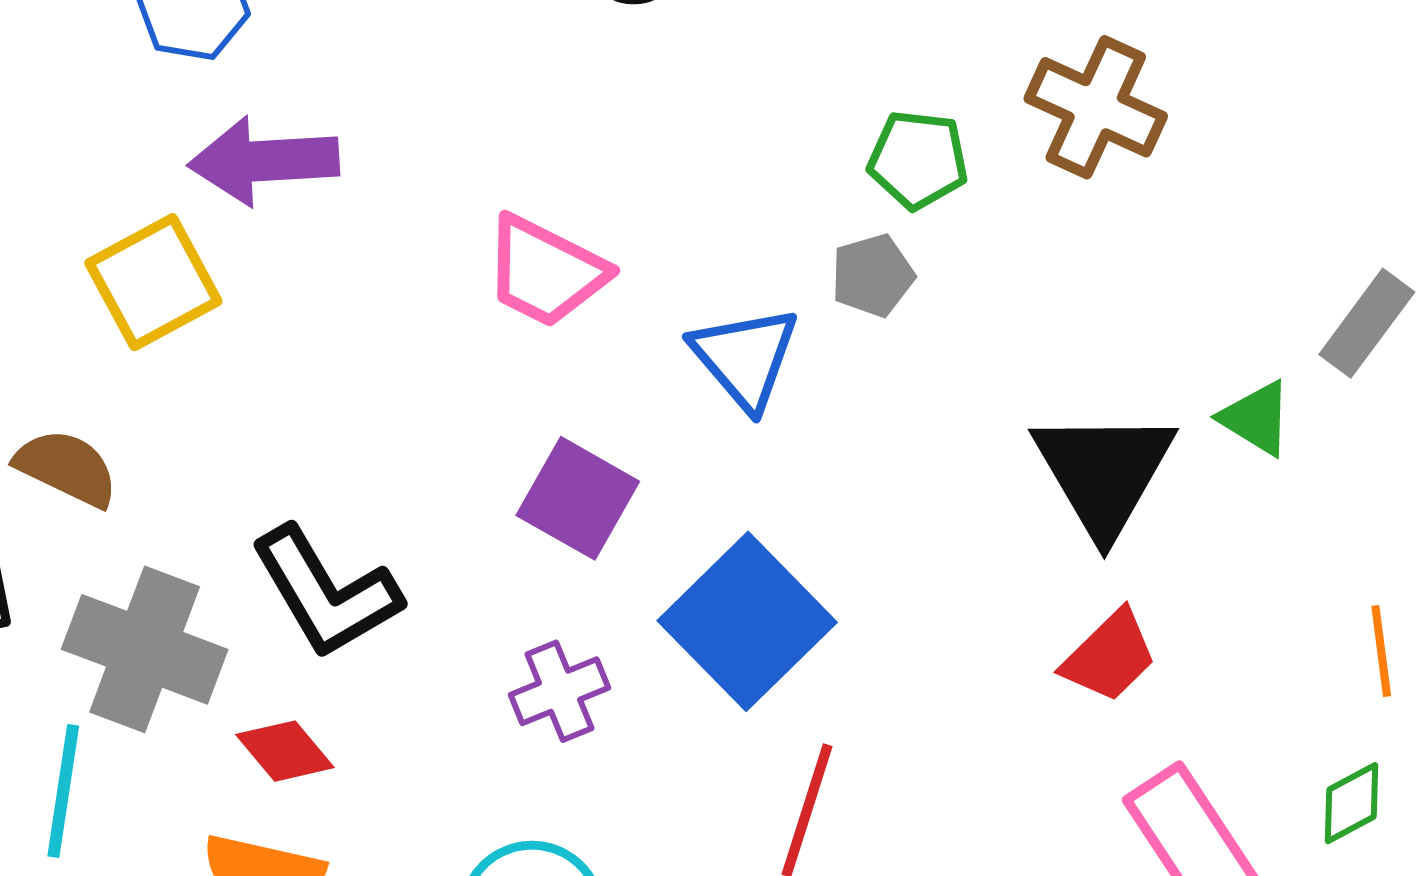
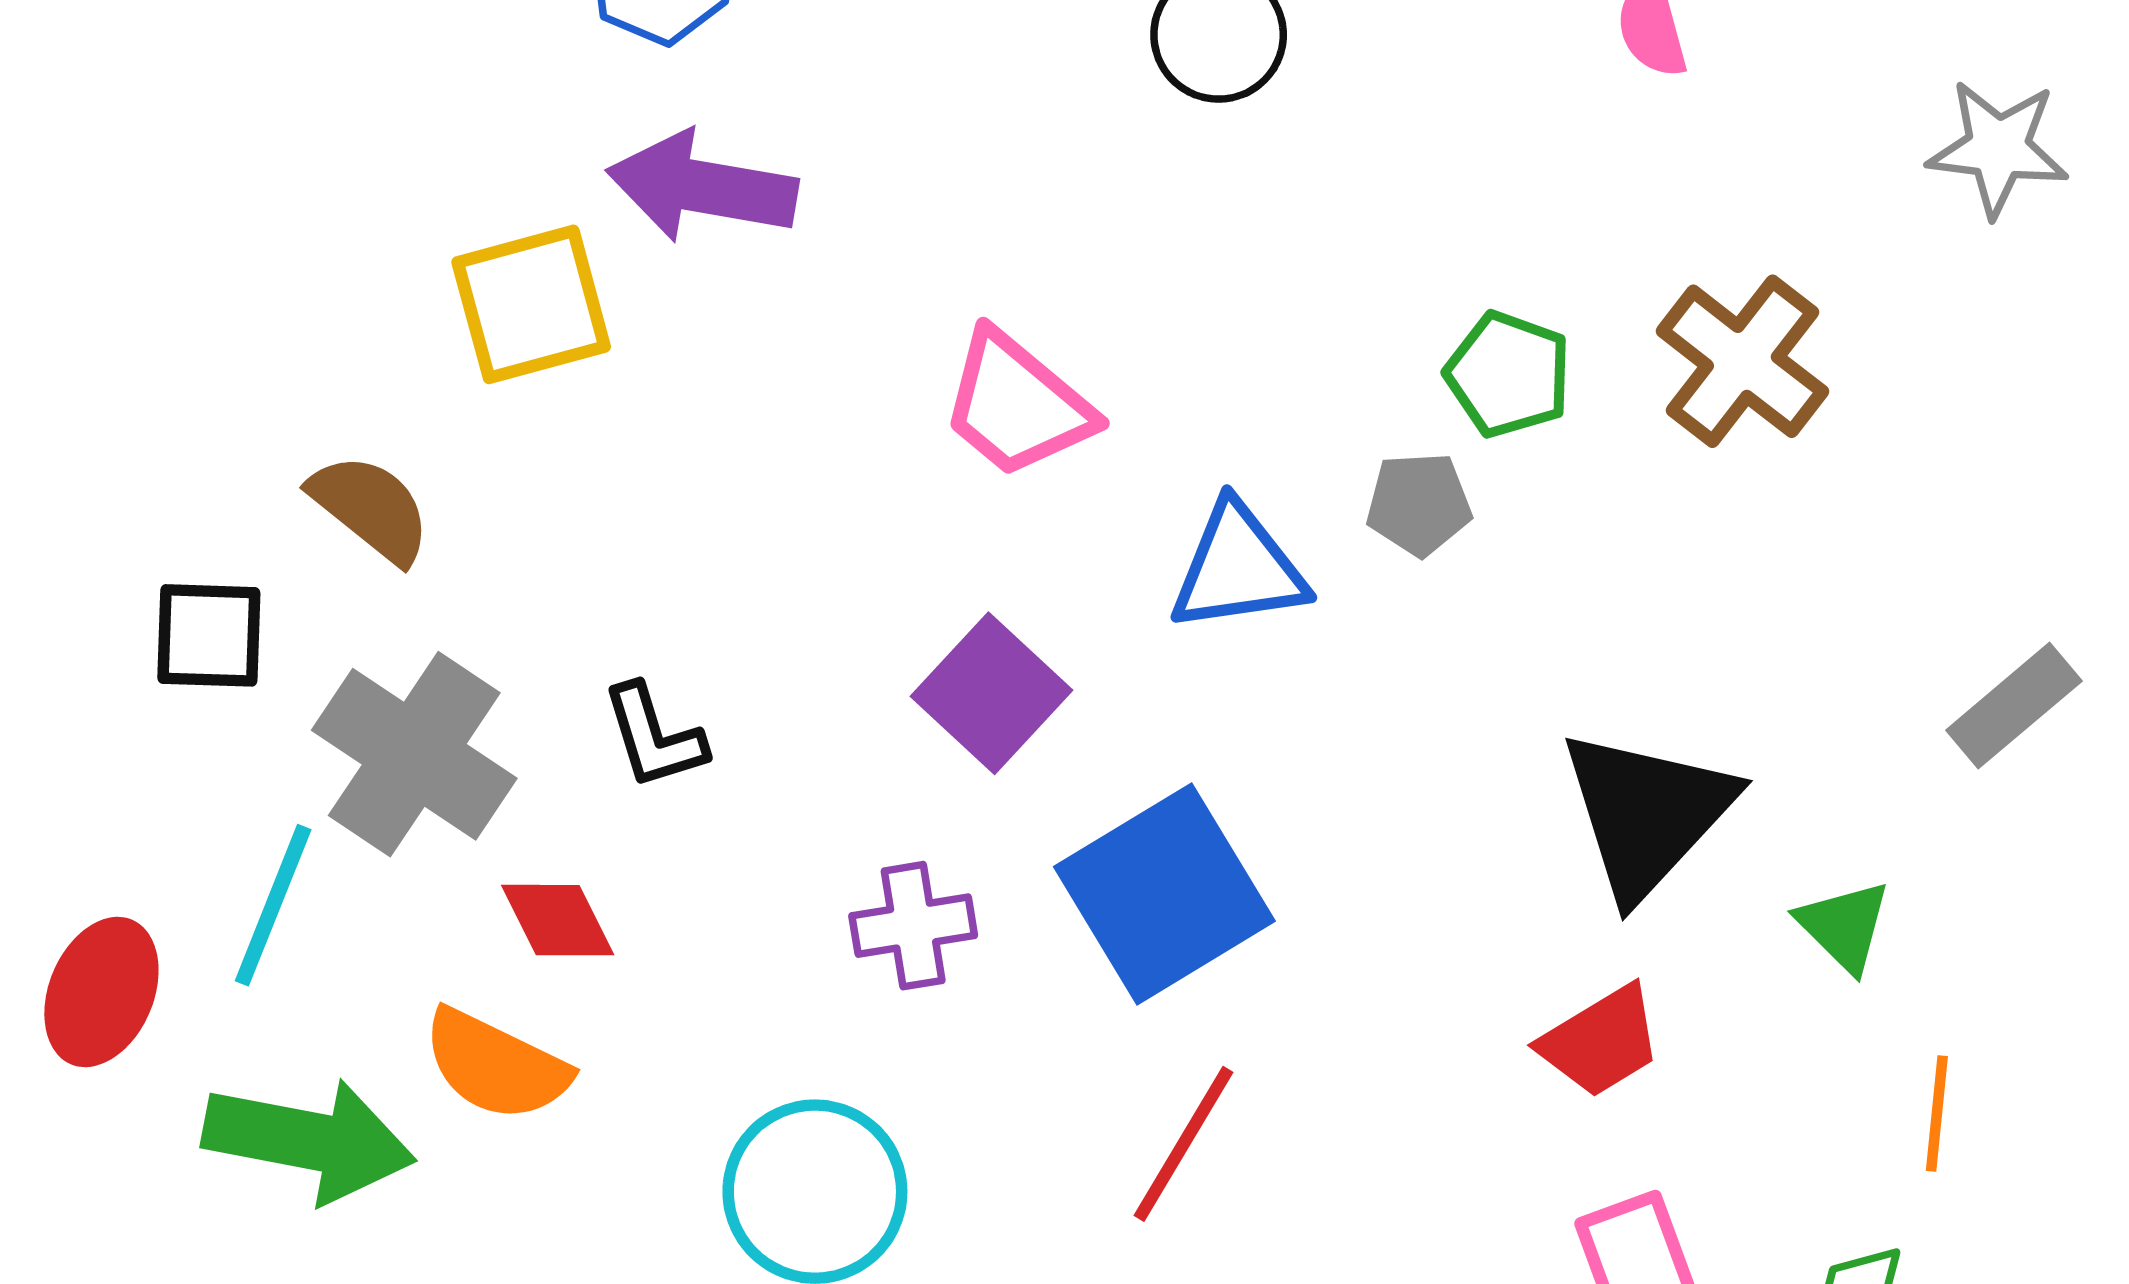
blue triangle: (745, 358) -> (1238, 568), turned 49
green triangle: (1256, 418) -> (1844, 926), moved
black L-shape: (326, 593) -> (654, 737), size x0.6

